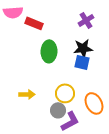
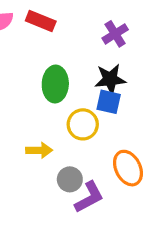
red rectangle: (34, 23) -> (41, 21), moved
yellow circle: (65, 93) -> (83, 124), moved
yellow arrow: (27, 94) -> (39, 150), moved

